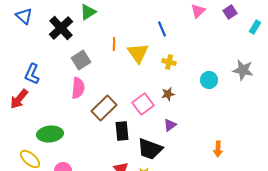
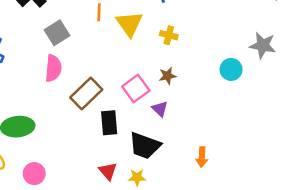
cyan circle: (209, 80) -> (231, 69), moved
purple triangle: (170, 125) -> (160, 109), moved, turned -40
orange arrow: (218, 149) -> (202, 157), moved

